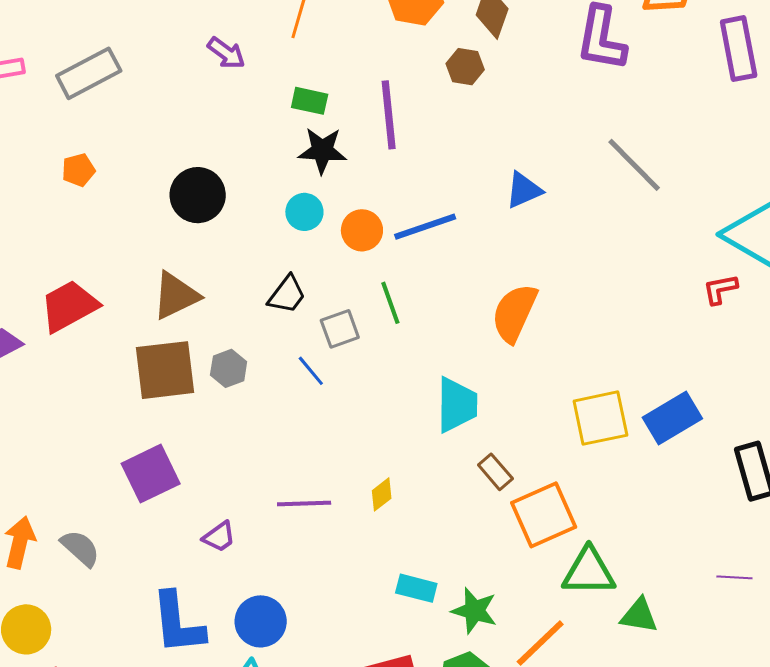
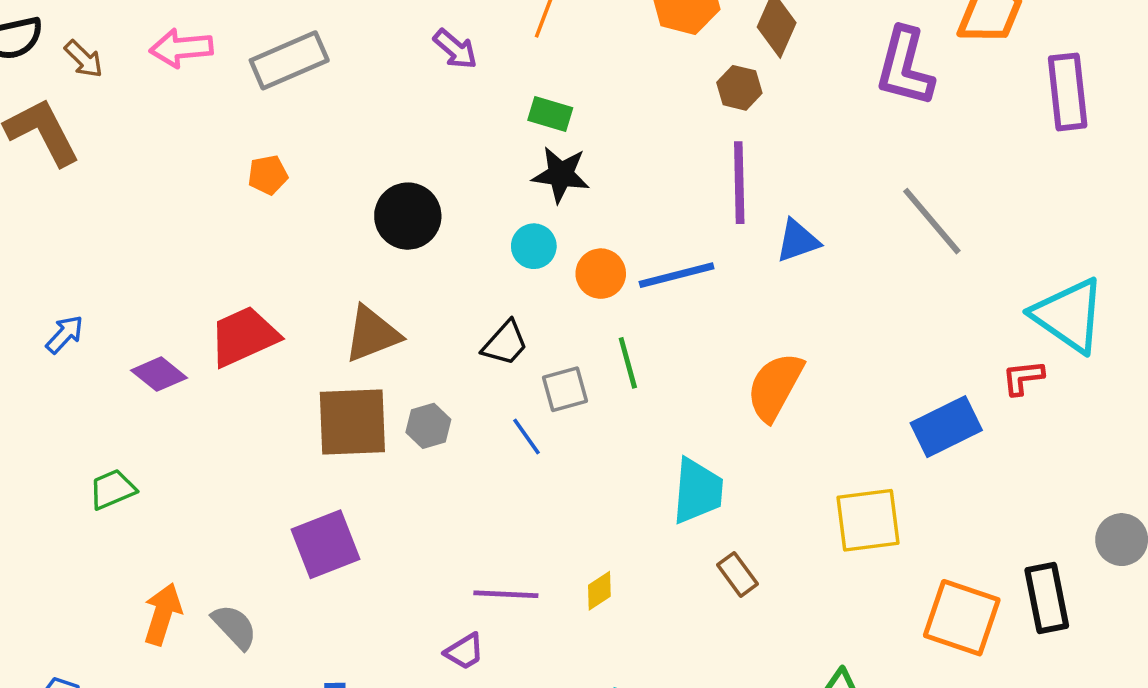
purple line: (389, 115) -> (739, 183), moved
blue rectangle: (672, 418) -> (946, 427), moved
orange square: (544, 515) -> (962, 618), moved, turned 38
purple trapezoid: (219, 537) -> (465, 651), moved

